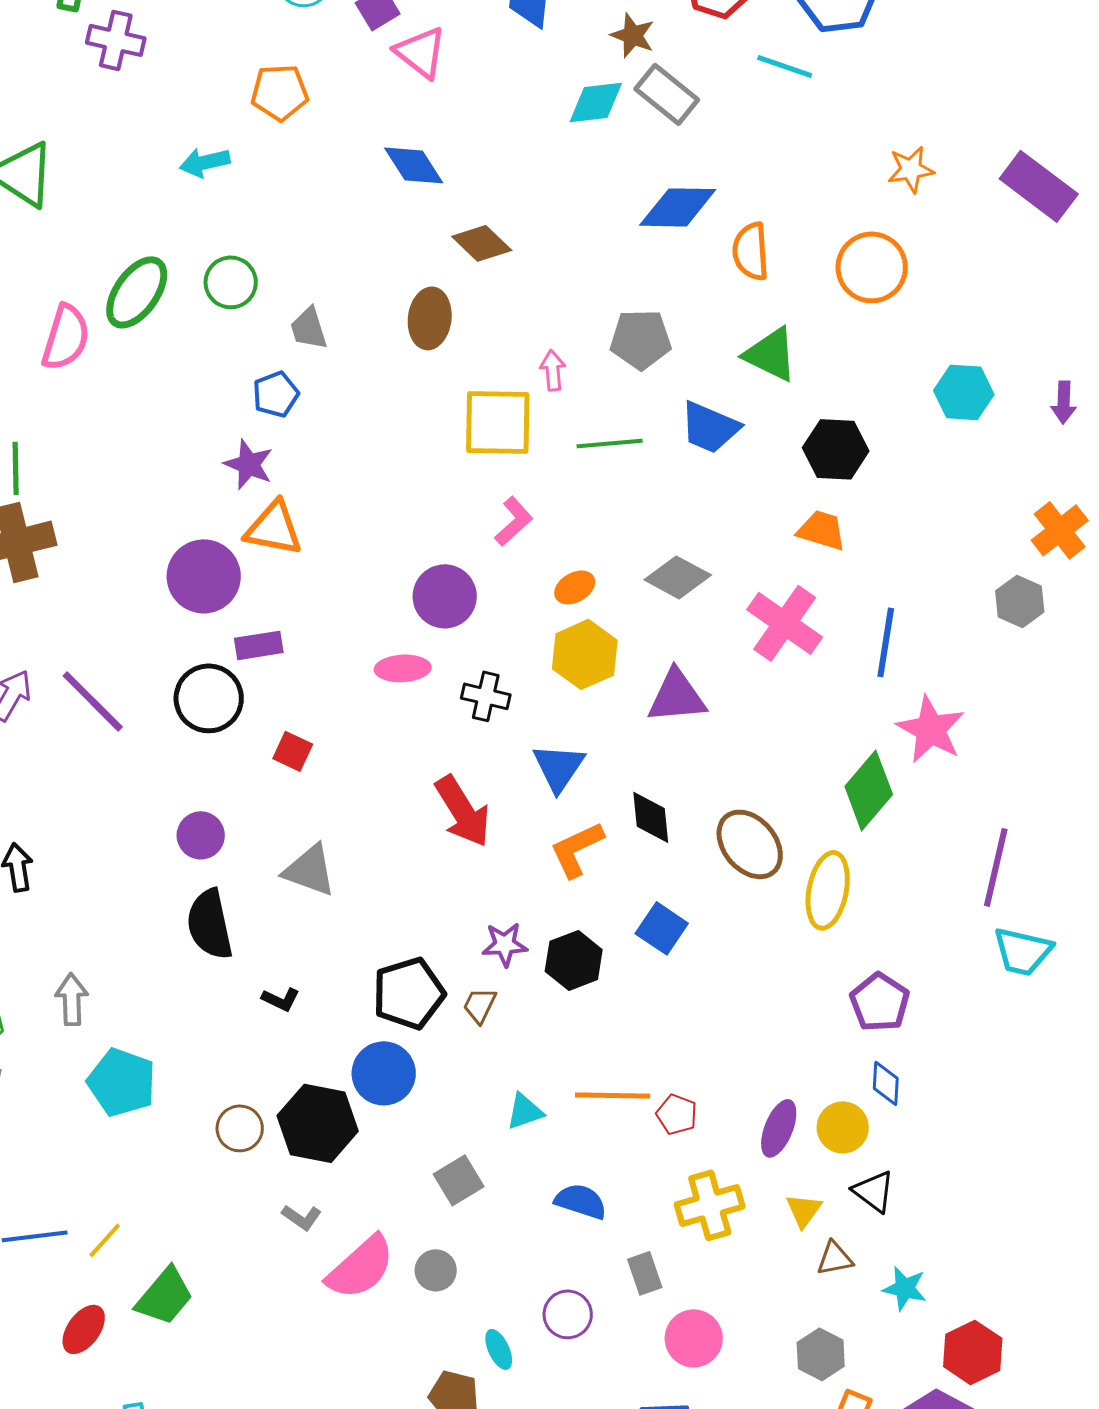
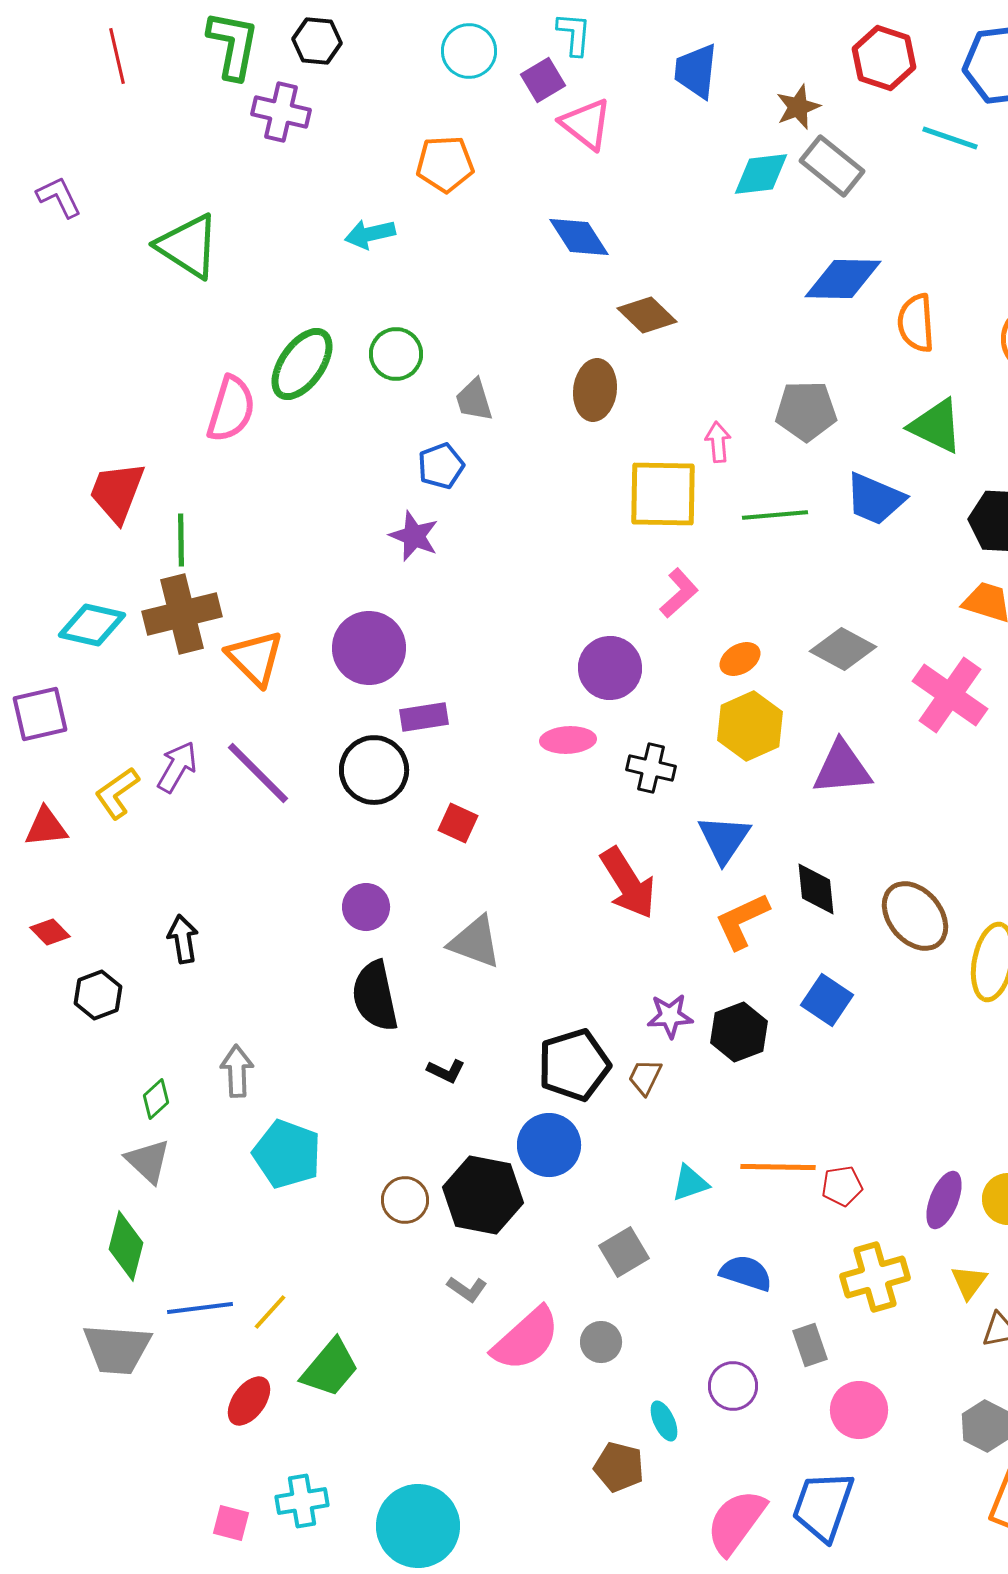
brown star: (633, 35) -> (798, 107), turned 30
orange triangle: (274, 528) -> (255, 658), moved, turned 34
red pentagon: (677, 1114) -> (842, 1186), turned -30

